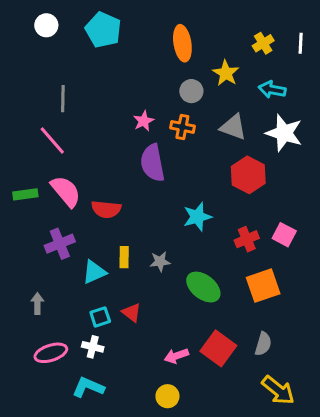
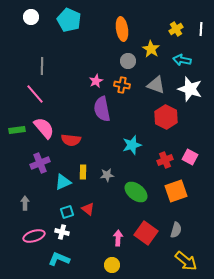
pink arrow: (176, 356) -> (118, 238), turned 112

